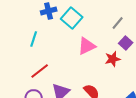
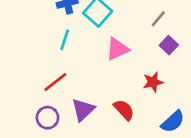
cyan line: (34, 39) -> (65, 40), moved
red star: (113, 59) -> (153, 82), moved

